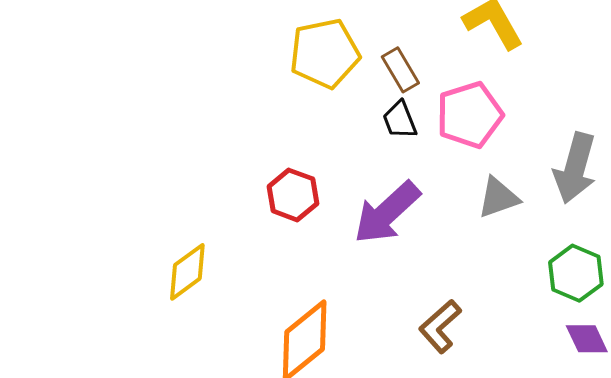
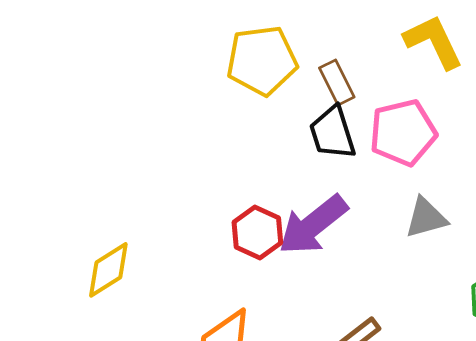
black trapezoid: (400, 120) -> (332, 133), size x1.4
red hexagon: (293, 195) -> (257, 232), moved

